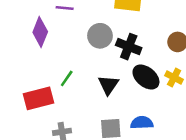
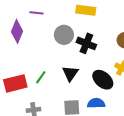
black ellipse: (146, 77) -> (103, 80), moved
green line: (67, 78) -> (41, 77), moved

